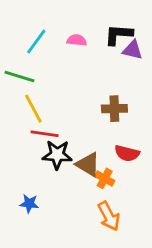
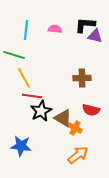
cyan line: (36, 42) -> (26, 30), turned -30
black star: (57, 155) -> (41, 111), turned -30
blue star: (29, 204) -> (21, 146), size x1.5
orange arrow: (109, 216) -> (78, 155), turned -100

